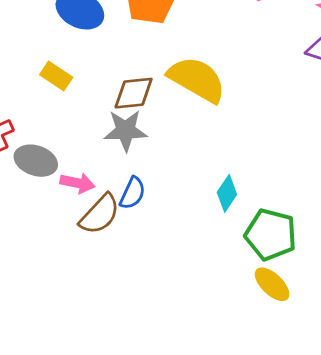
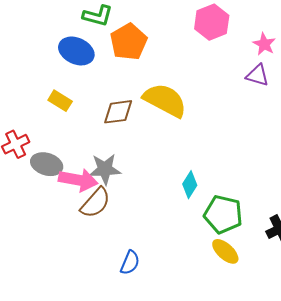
gray star: (126, 130) -> (105, 169), moved
pink arrow: (77, 183) -> (78, 180), size x1.5
blue semicircle: (132, 193) -> (130, 263), moved

